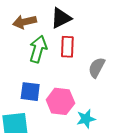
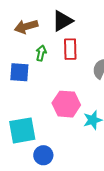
green arrow: (38, 49) -> (41, 53), size x0.6
blue square: (30, 92) -> (19, 72), moved

